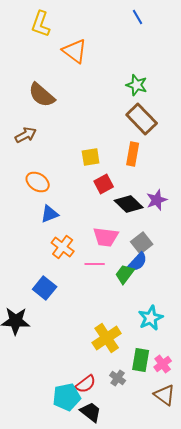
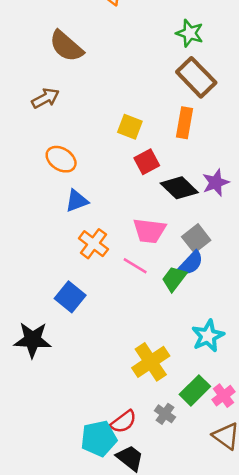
yellow square: (91, 157) -> (130, 127), turned 30
pink line: (95, 264) -> (135, 266), turned 30
green rectangle: (141, 360) -> (195, 390), turned 35

